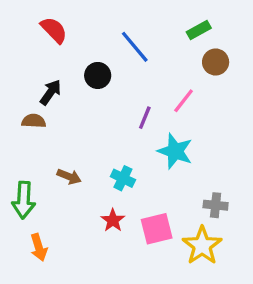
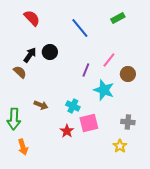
brown circle: (216, 62) -> (128, 74), moved
black circle: (98, 75) -> (50, 52), moved
brown semicircle: (34, 121) -> (20, 72), turned 40
pink square: (157, 229) -> (89, 123), moved
yellow star: (202, 246) -> (120, 146), size x0.6

